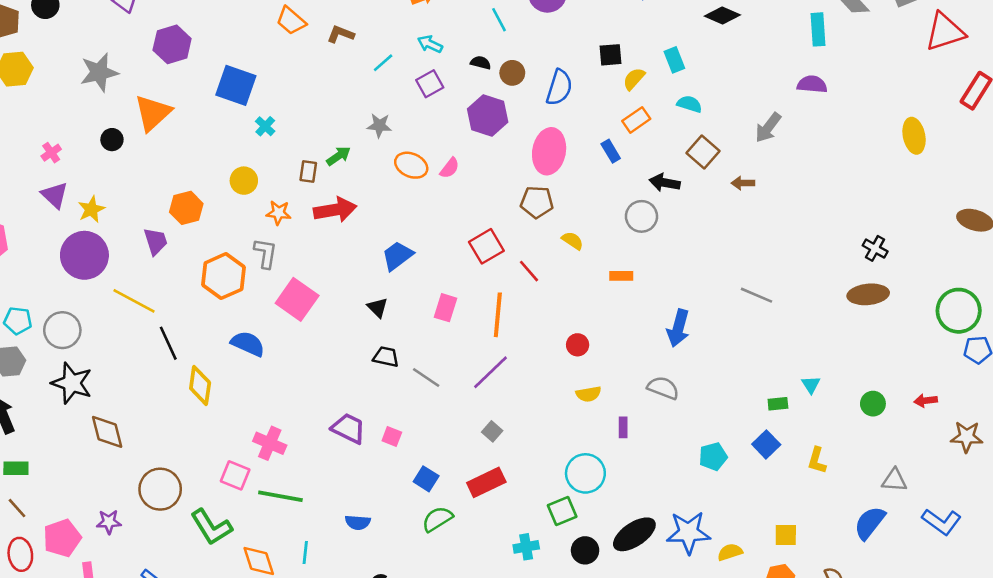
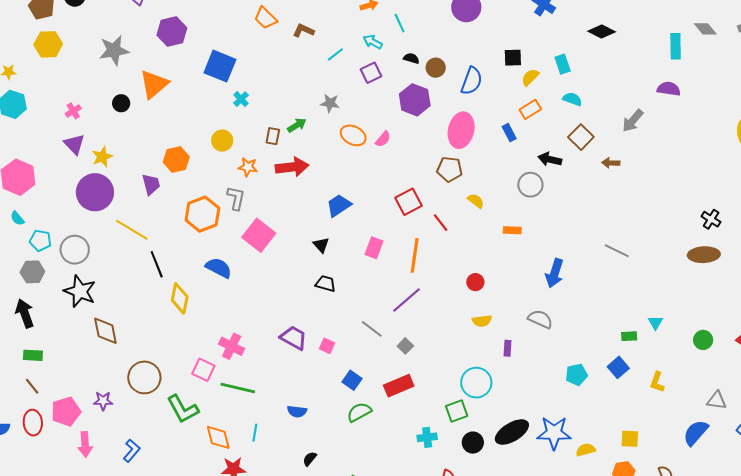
cyan line: (499, 20) -> (400, 23), moved
gray line: (426, 377) -> (372, 329), moved

